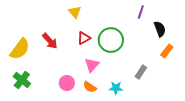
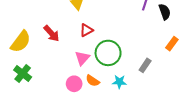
black semicircle: (160, 29) -> (165, 12), moved
green circle: (111, 40) -> (108, 53), moved
pink triangle: (92, 65) -> (82, 58), moved
pink circle: (67, 83) -> (74, 84), moved

